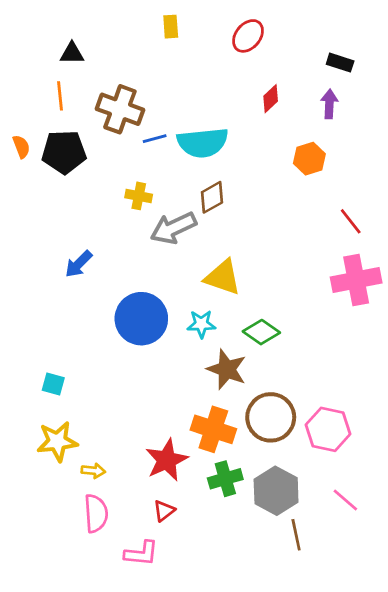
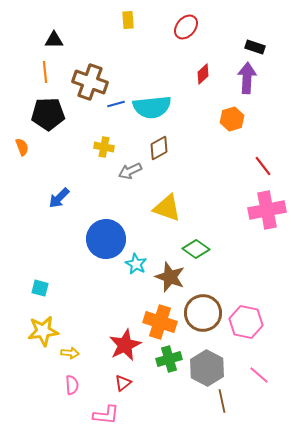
purple arrow: (329, 104) -> (247, 78), size x1.4
orange semicircle: (21, 147) -> (22, 147), moved
gray arrow: (173, 228) -> (130, 171), size x0.7
cyan star: (201, 324) -> (136, 264), moved, turned 30
pink semicircle: (96, 513) -> (72, 385), size x0.7

